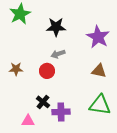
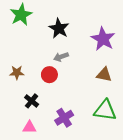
black star: (56, 27) -> (59, 28), turned 30
black cross: (43, 102) -> (32, 101), moved
purple cross: (61, 112) -> (64, 118), turned -30

